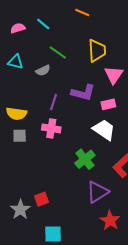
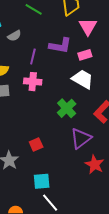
gray semicircle: (43, 70) -> (14, 36), moved
red square: (42, 199) -> (36, 144), moved

